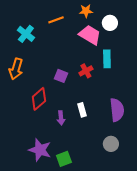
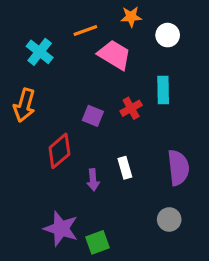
pink trapezoid: (90, 35) -> (114, 55), moved

